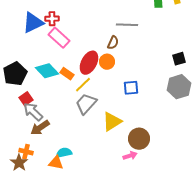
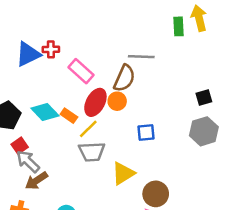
pink rectangle: (59, 38) -> (81, 71), moved
brown semicircle: (113, 43) -> (124, 78), size x1.6
gray trapezoid: (86, 104) -> (92, 152), turned -135

